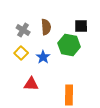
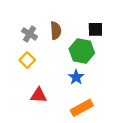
blue star: (43, 57) -> (76, 77), moved
orange rectangle: (69, 95) -> (82, 108), turned 60

